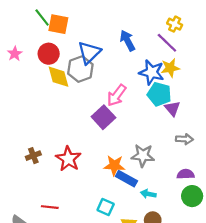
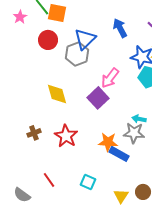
pink star: (15, 54) -> (20, 17), moved
yellow diamond: (58, 77) -> (57, 94), moved
cyan arrow: (148, 194) -> (139, 119), moved
red line: (50, 207) -> (49, 180), turned 49
cyan square: (106, 207) -> (88, 182), moved

